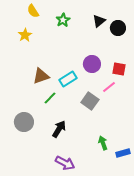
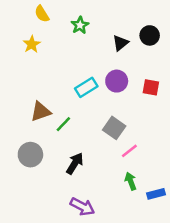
black triangle: (99, 21) -> (120, 43), moved
brown triangle: (41, 76) -> (41, 112), moved
cyan rectangle: (68, 79) -> (86, 87), moved
pink line: (109, 87) -> (129, 151), moved

